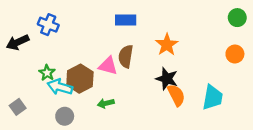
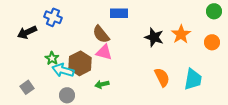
orange star: (167, 45) -> (181, 34), moved
brown semicircle: (126, 56) -> (101, 34), moved, turned -48
black star: (167, 79) -> (154, 37), moved

